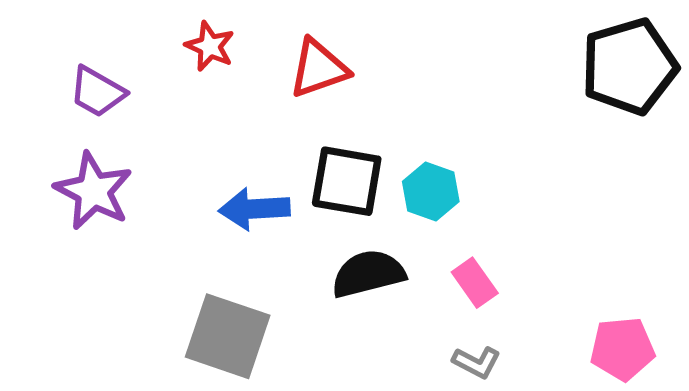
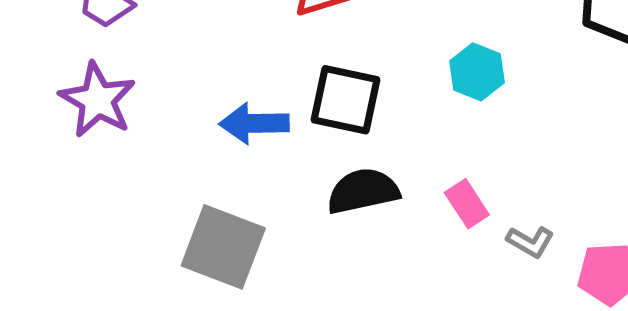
cyan hexagon: (431, 192) -> (477, 72), moved
gray L-shape: (477, 362) -> (530, 242), moved

